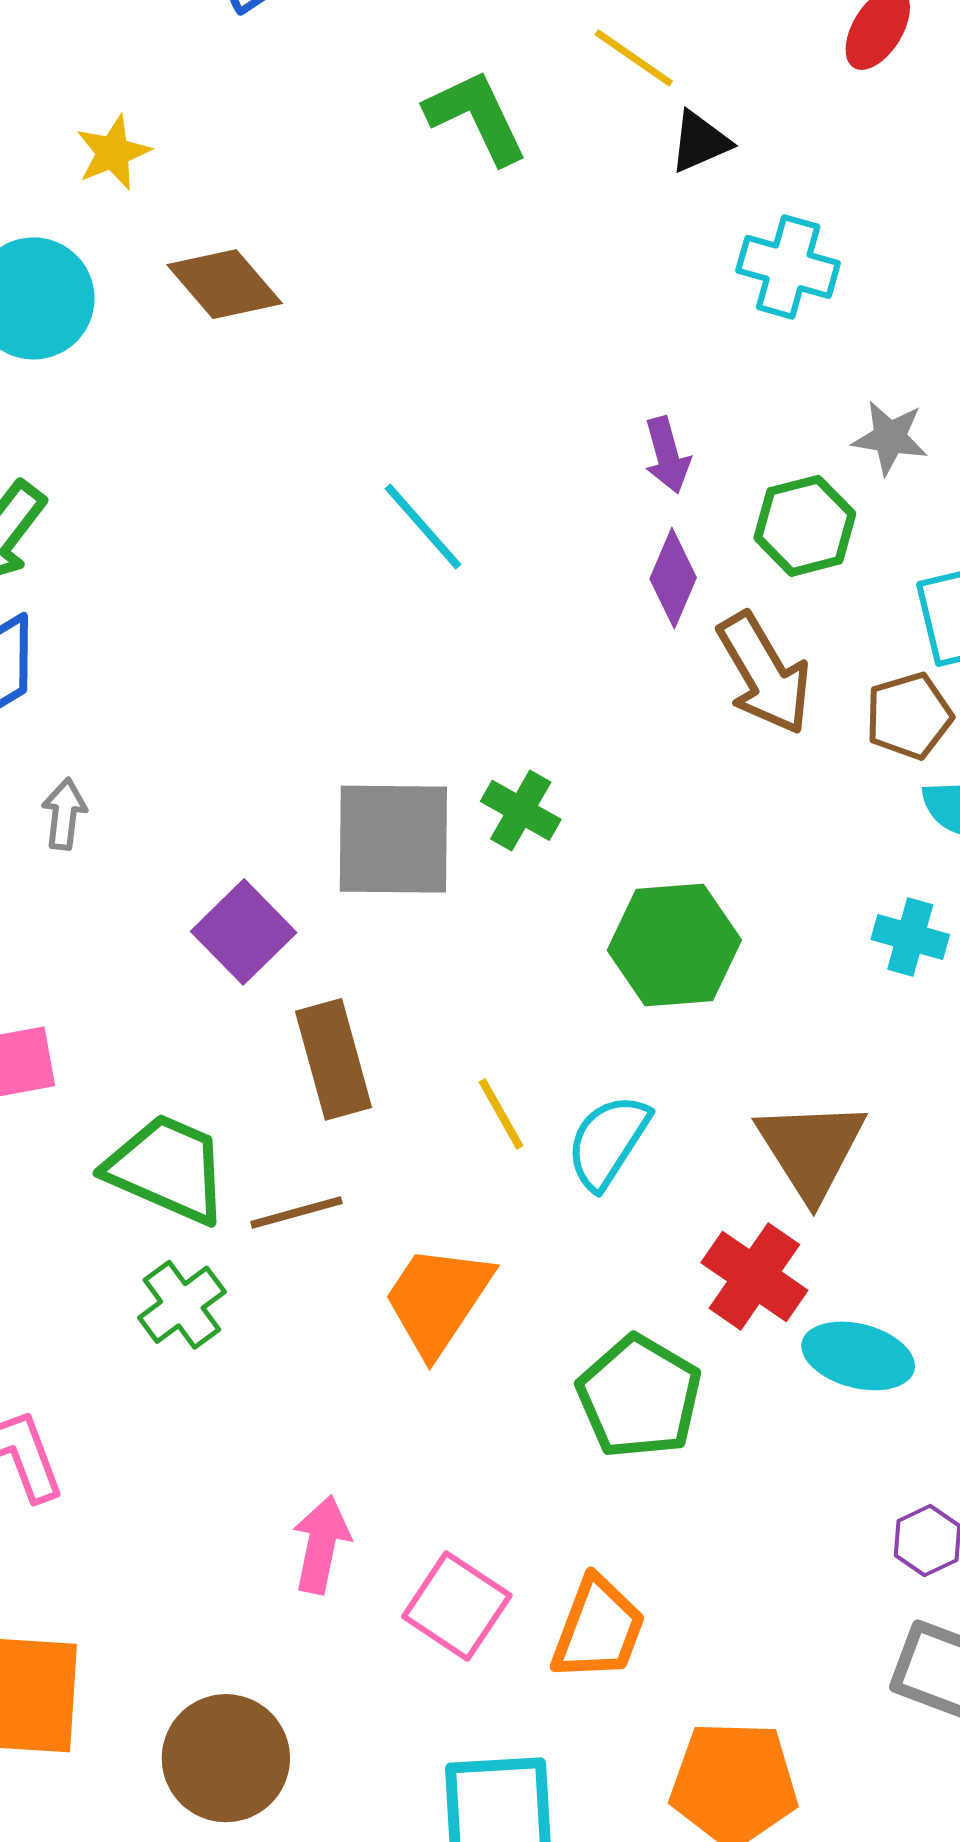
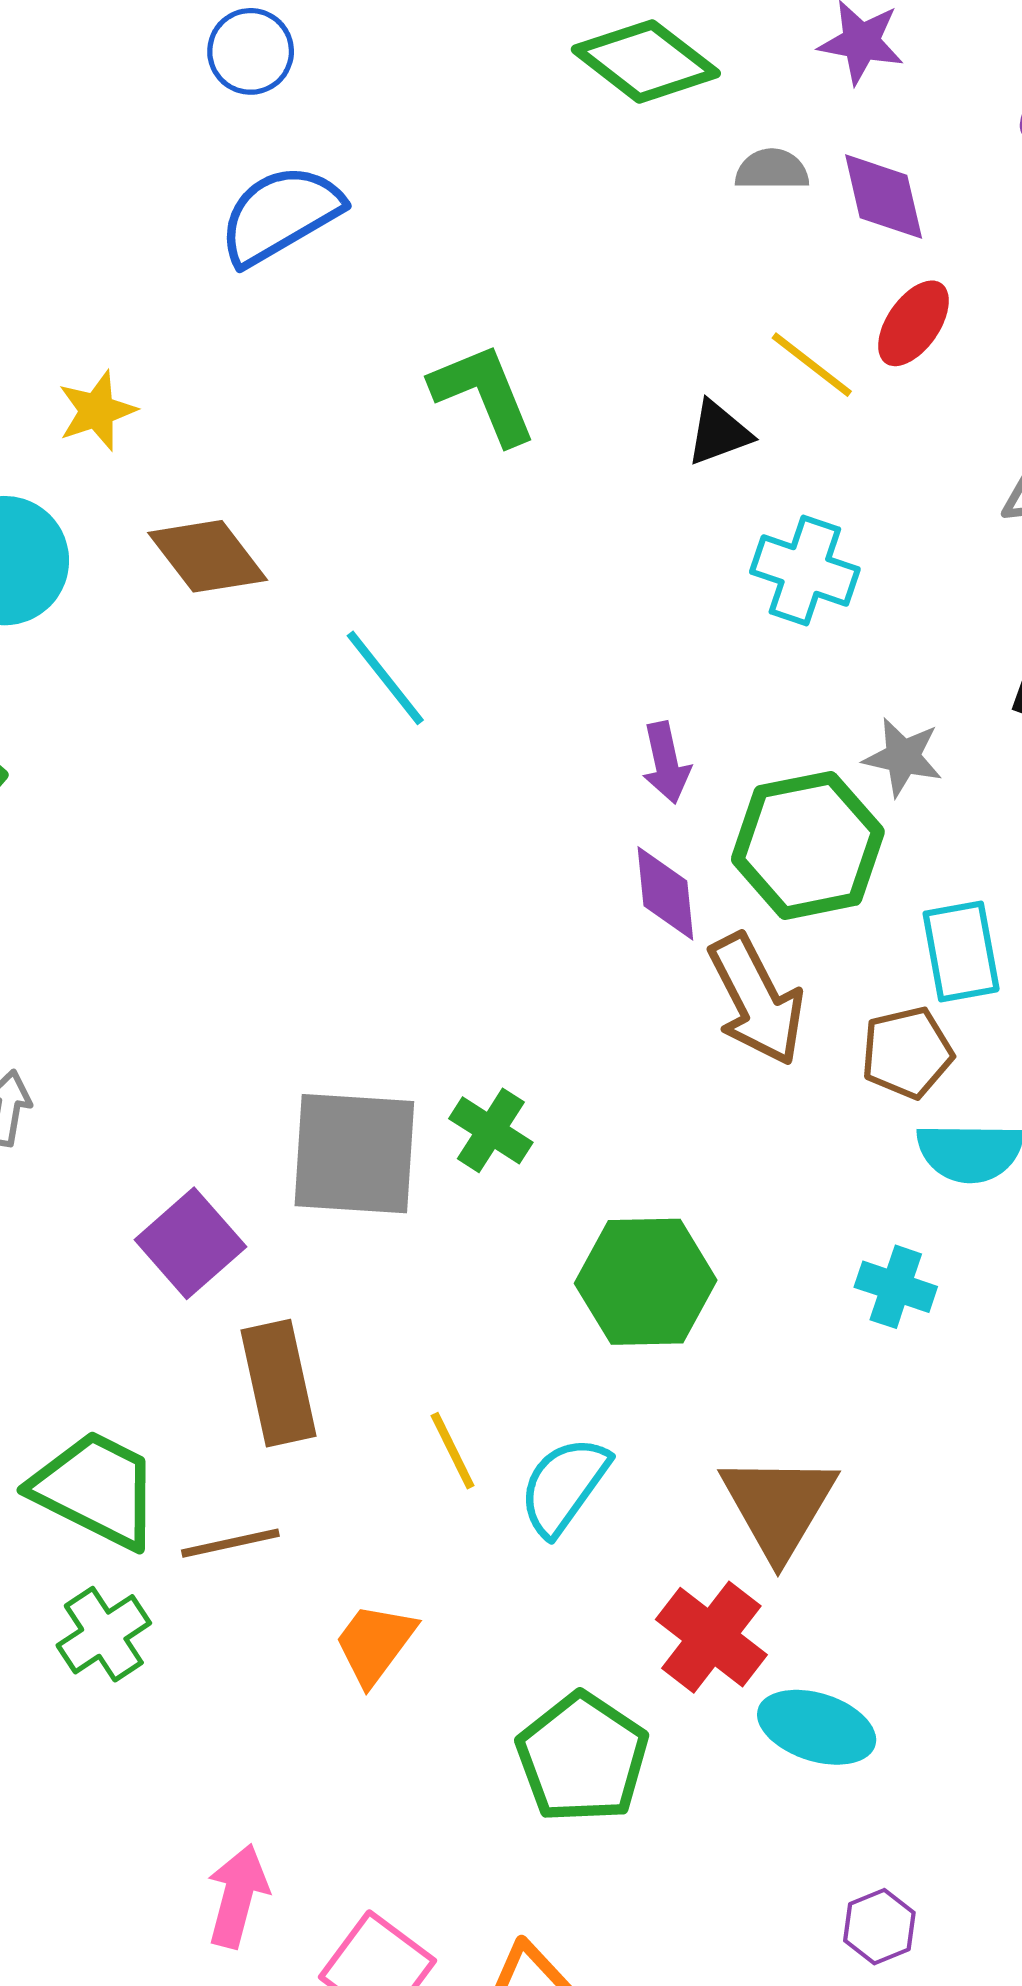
yellow line: (634, 58) -> (812, 365), moved
green hexagon: (805, 526) -> (808, 845), size x1.4
cyan line: (423, 527) -> (385, 678), moved
purple diamond: (673, 578) -> (665, 893), turned -32
orange trapezoid: (438, 1300) -> (375, 1644), size x0.7

